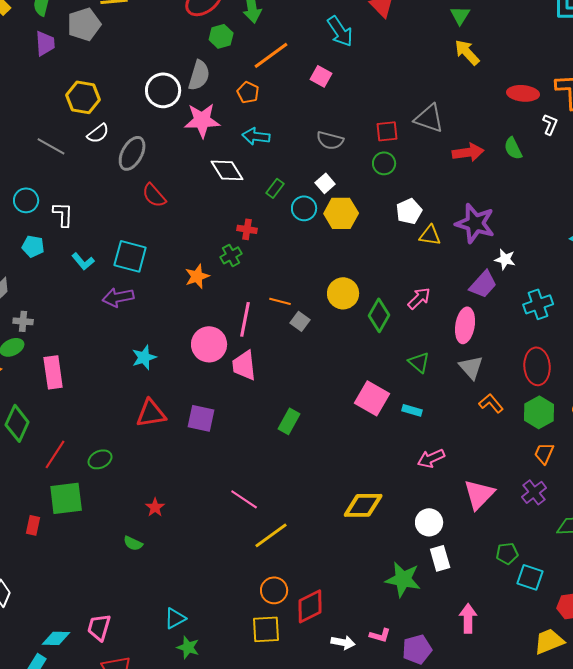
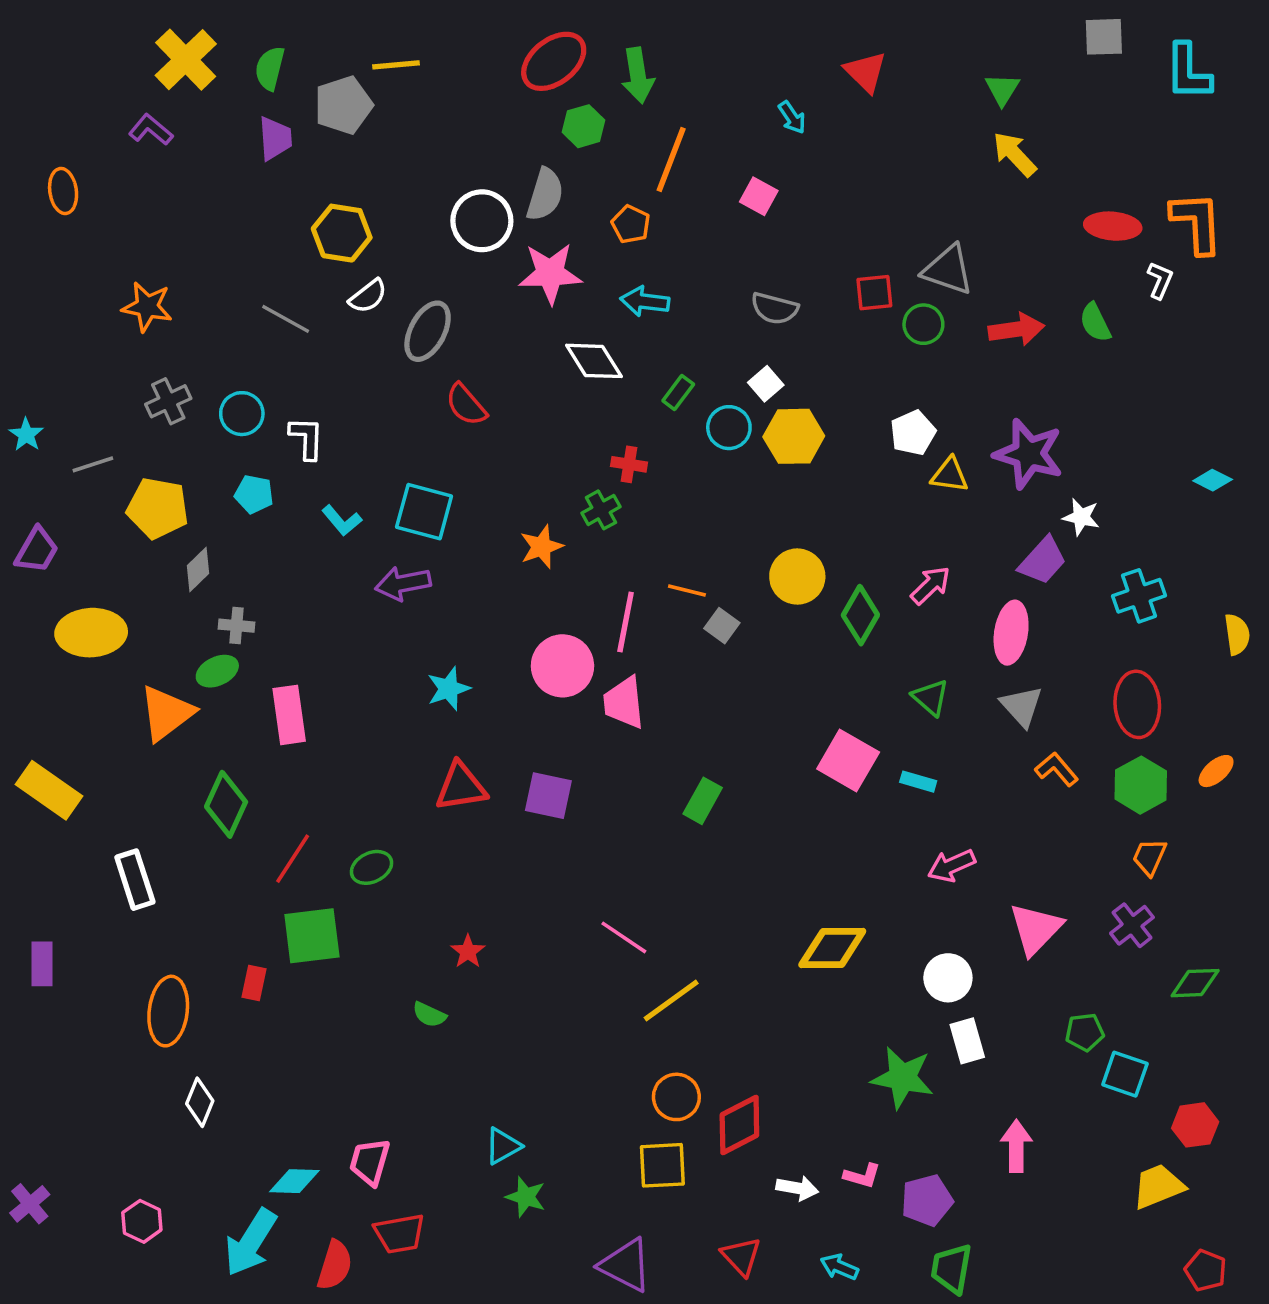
cyan arrow: (340, 31) -> (792, 117), size x0.6
orange line: (271, 55) -> (671, 159), turned -33
green circle: (384, 163) -> (923, 324), moved

